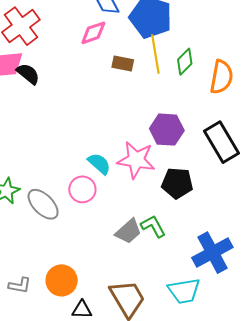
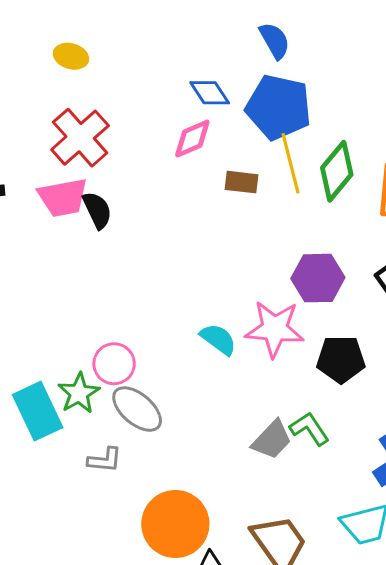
green diamond: (185, 62) -> (337, 171), size x1.4
black semicircle: (28, 74) -> (97, 210), turned 30
pink circle: (82, 189) -> (114, 364), moved
orange circle: (62, 280) -> (175, 524), size x1.4
gray L-shape: (20, 285) -> (105, 460), moved

